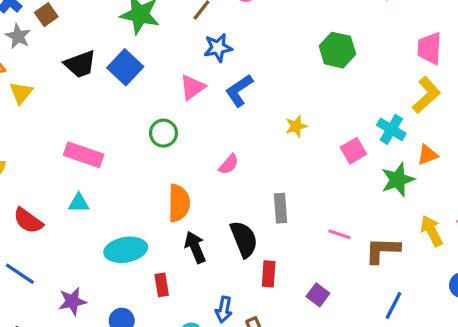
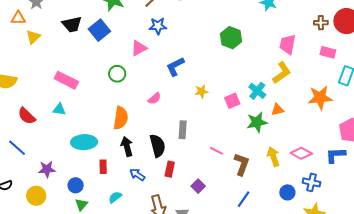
blue L-shape: (239, 90) -> (175, 67), moved
yellow star: (296, 126) -> (201, 91), moved
brown L-shape: (382, 250) -> (242, 164), turned 100
blue arrow: (224, 310) -> (137, 175), moved, turned 105

